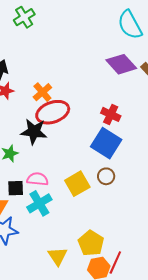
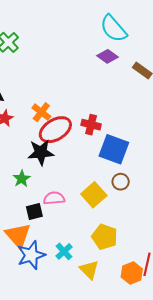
purple diamond: (121, 64) -> (108, 56), moved, size x0.7
red cross: (111, 114) -> (91, 125), moved
cyan cross: (39, 203) -> (64, 251), moved, size x0.7
yellow pentagon: (91, 243) -> (105, 237), moved

